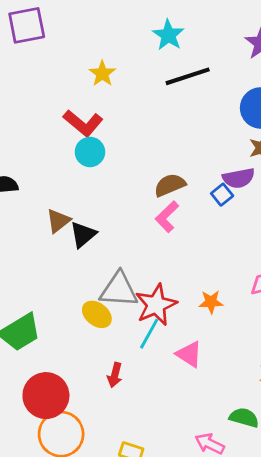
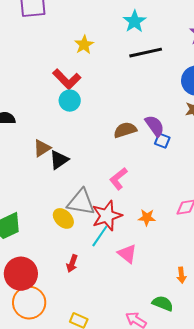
purple semicircle: (239, 178) -> (155, 126), moved, turned -120
blue square: (222, 195) -> (162, 141), turned -35
pink L-shape: (167, 217) -> (118, 179), moved

